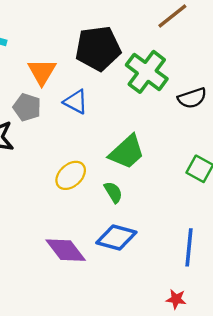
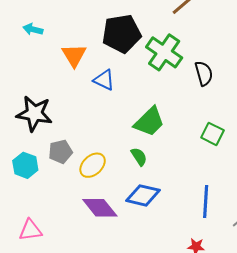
black semicircle: (192, 98) -> (204, 73), turned -85
gray pentagon: (27, 107) -> (60, 152), moved, turned -30
yellow ellipse: (71, 175) -> (93, 165), moved

